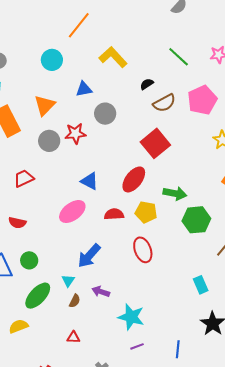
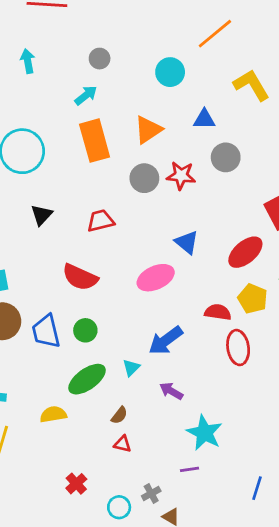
red semicircle: (114, 214) -> (218, 312), moved
red semicircle: (17, 223) -> (80, 277), size x1.5
brown semicircle: (75, 301) -> (119, 415), moved
purple line: (137, 346) -> (190, 469), moved

